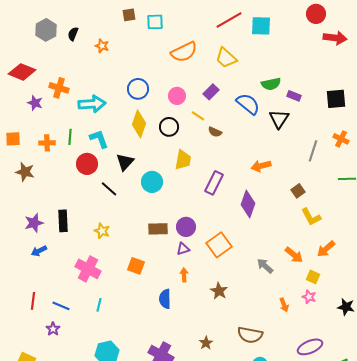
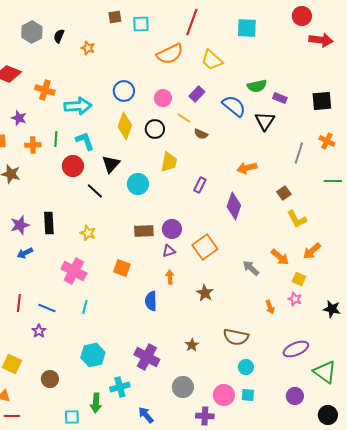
red line: (229, 20) -> (192, 22), moved, turned -40
purple star: (35, 103) -> (19, 118), moved
purple rectangle: (214, 183) -> (200, 185), size x0.7

